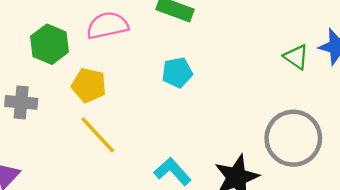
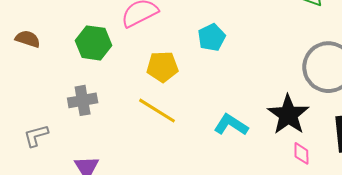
yellow pentagon: (89, 85) -> (162, 67), moved

